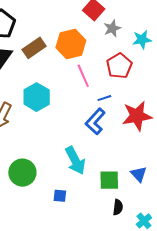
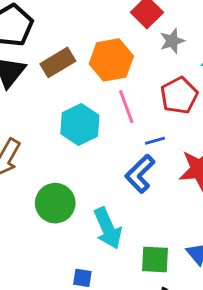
cyan hexagon: (37, 97) -> (80, 125), moved
green circle: (22, 173) -> (55, 203), moved

